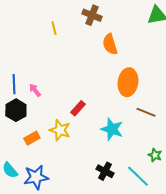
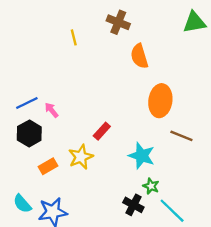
blue line: (14, 84) -> (27, 103), turned 66
yellow star: (60, 130) -> (81, 157), turned 30
green star: (155, 155) -> (151, 186), moved

